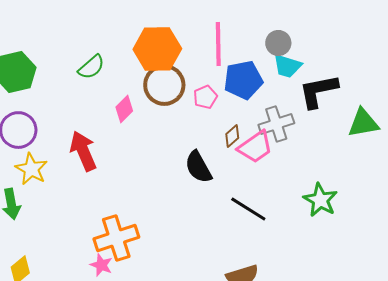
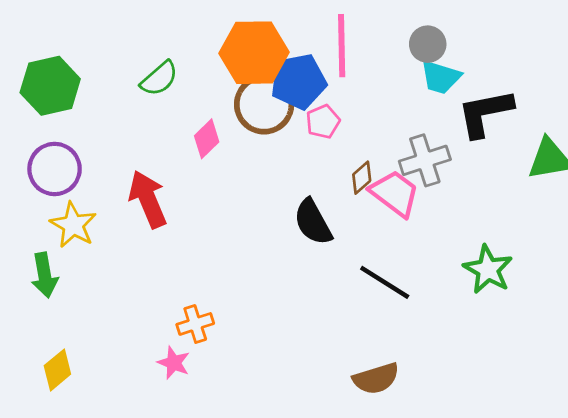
blue pentagon: (243, 80) -> (299, 81), moved
pink trapezoid: (255, 147) -> (395, 193), turned -108
orange cross: (116, 238) -> (195, 324), size x0.6

